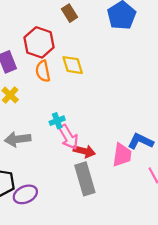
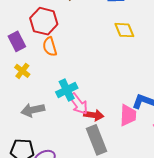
yellow diamond: (73, 65) -> (124, 30), moved
cyan cross: (57, 121) -> (67, 90), size x1.5

